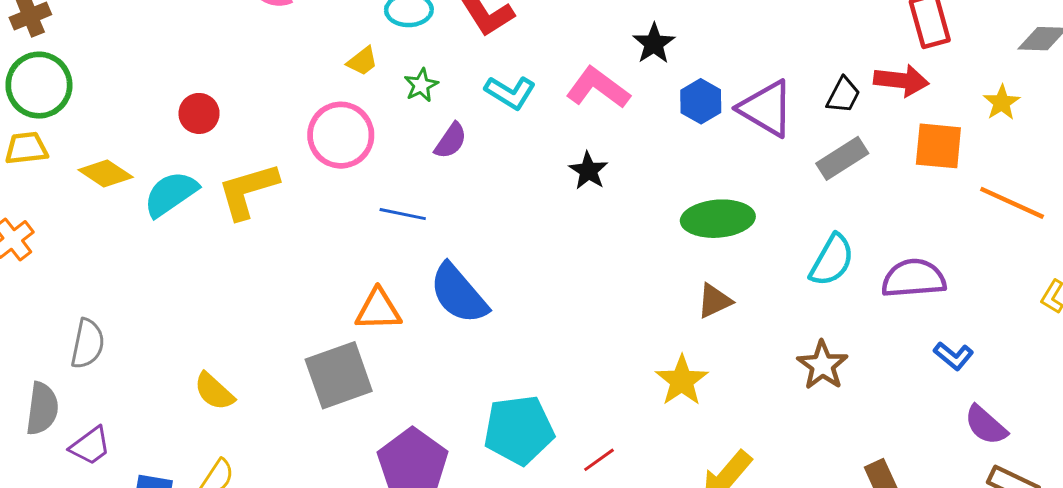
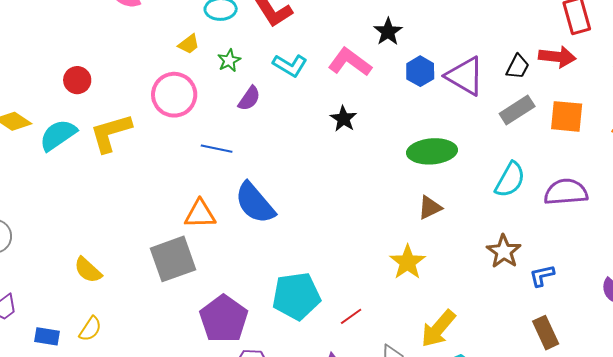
orange square: (938, 146) -> (567, 116), moved
blue L-shape: (954, 356) -> (542, 276), moved, turned 128

